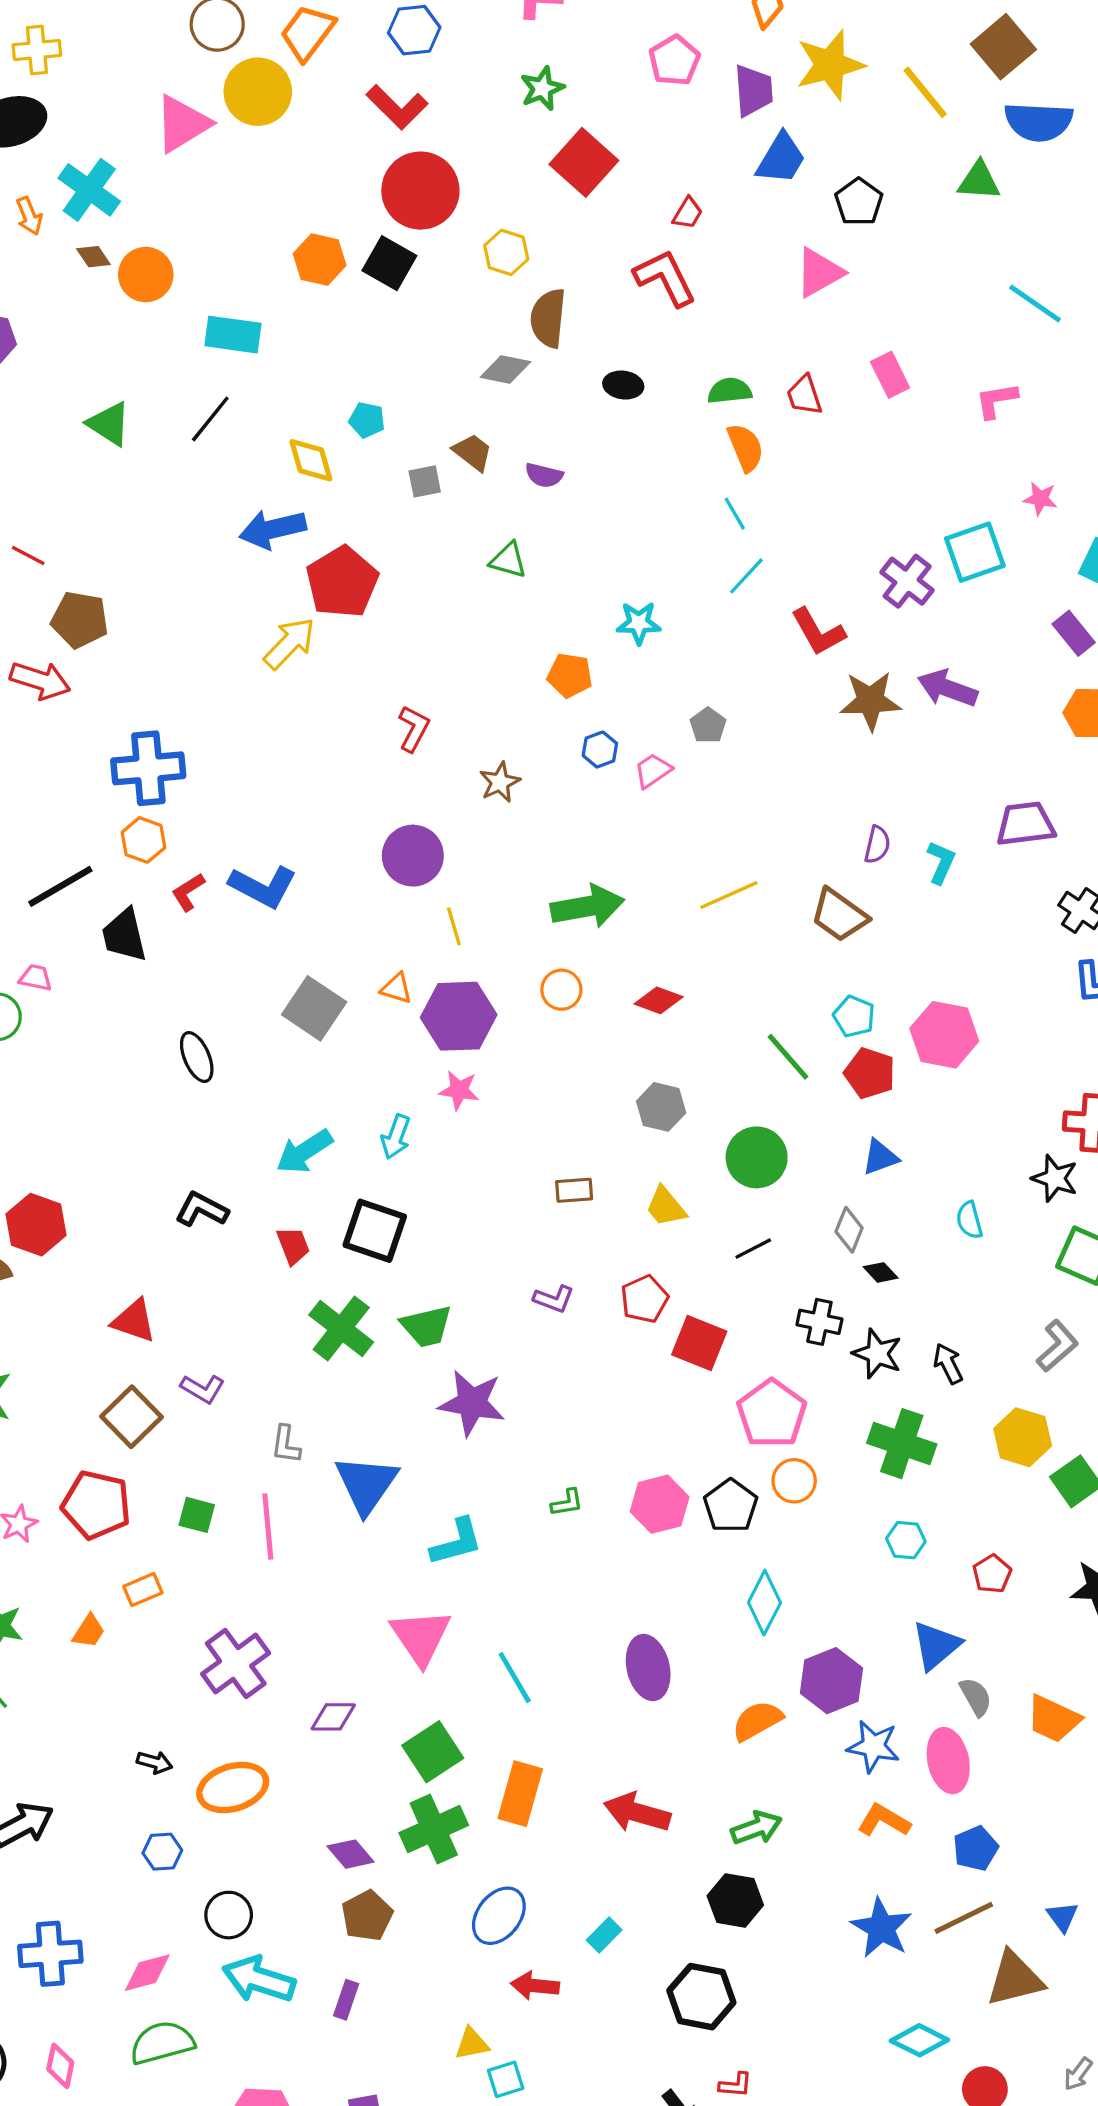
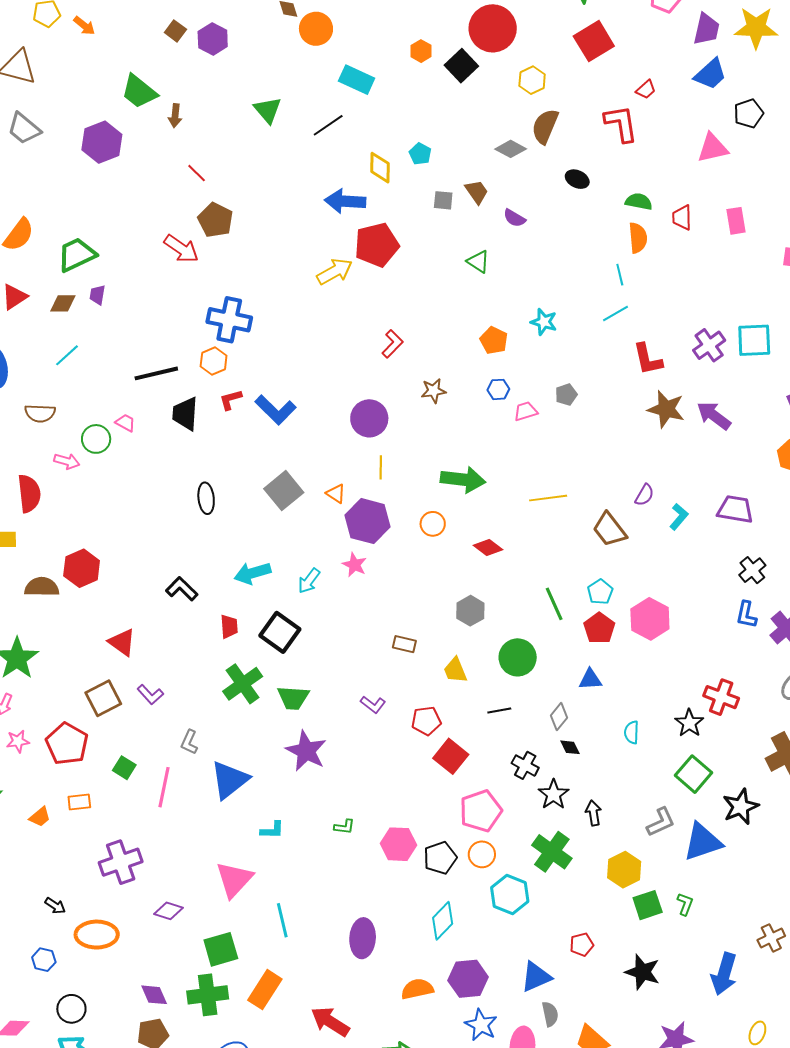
orange hexagon: (320, 260) -> (421, 51), size x0.7
cyan hexagon: (906, 1540) -> (510, 895), moved, size x1.6
cyan L-shape: (456, 1542) -> (272, 830), size x0.7

